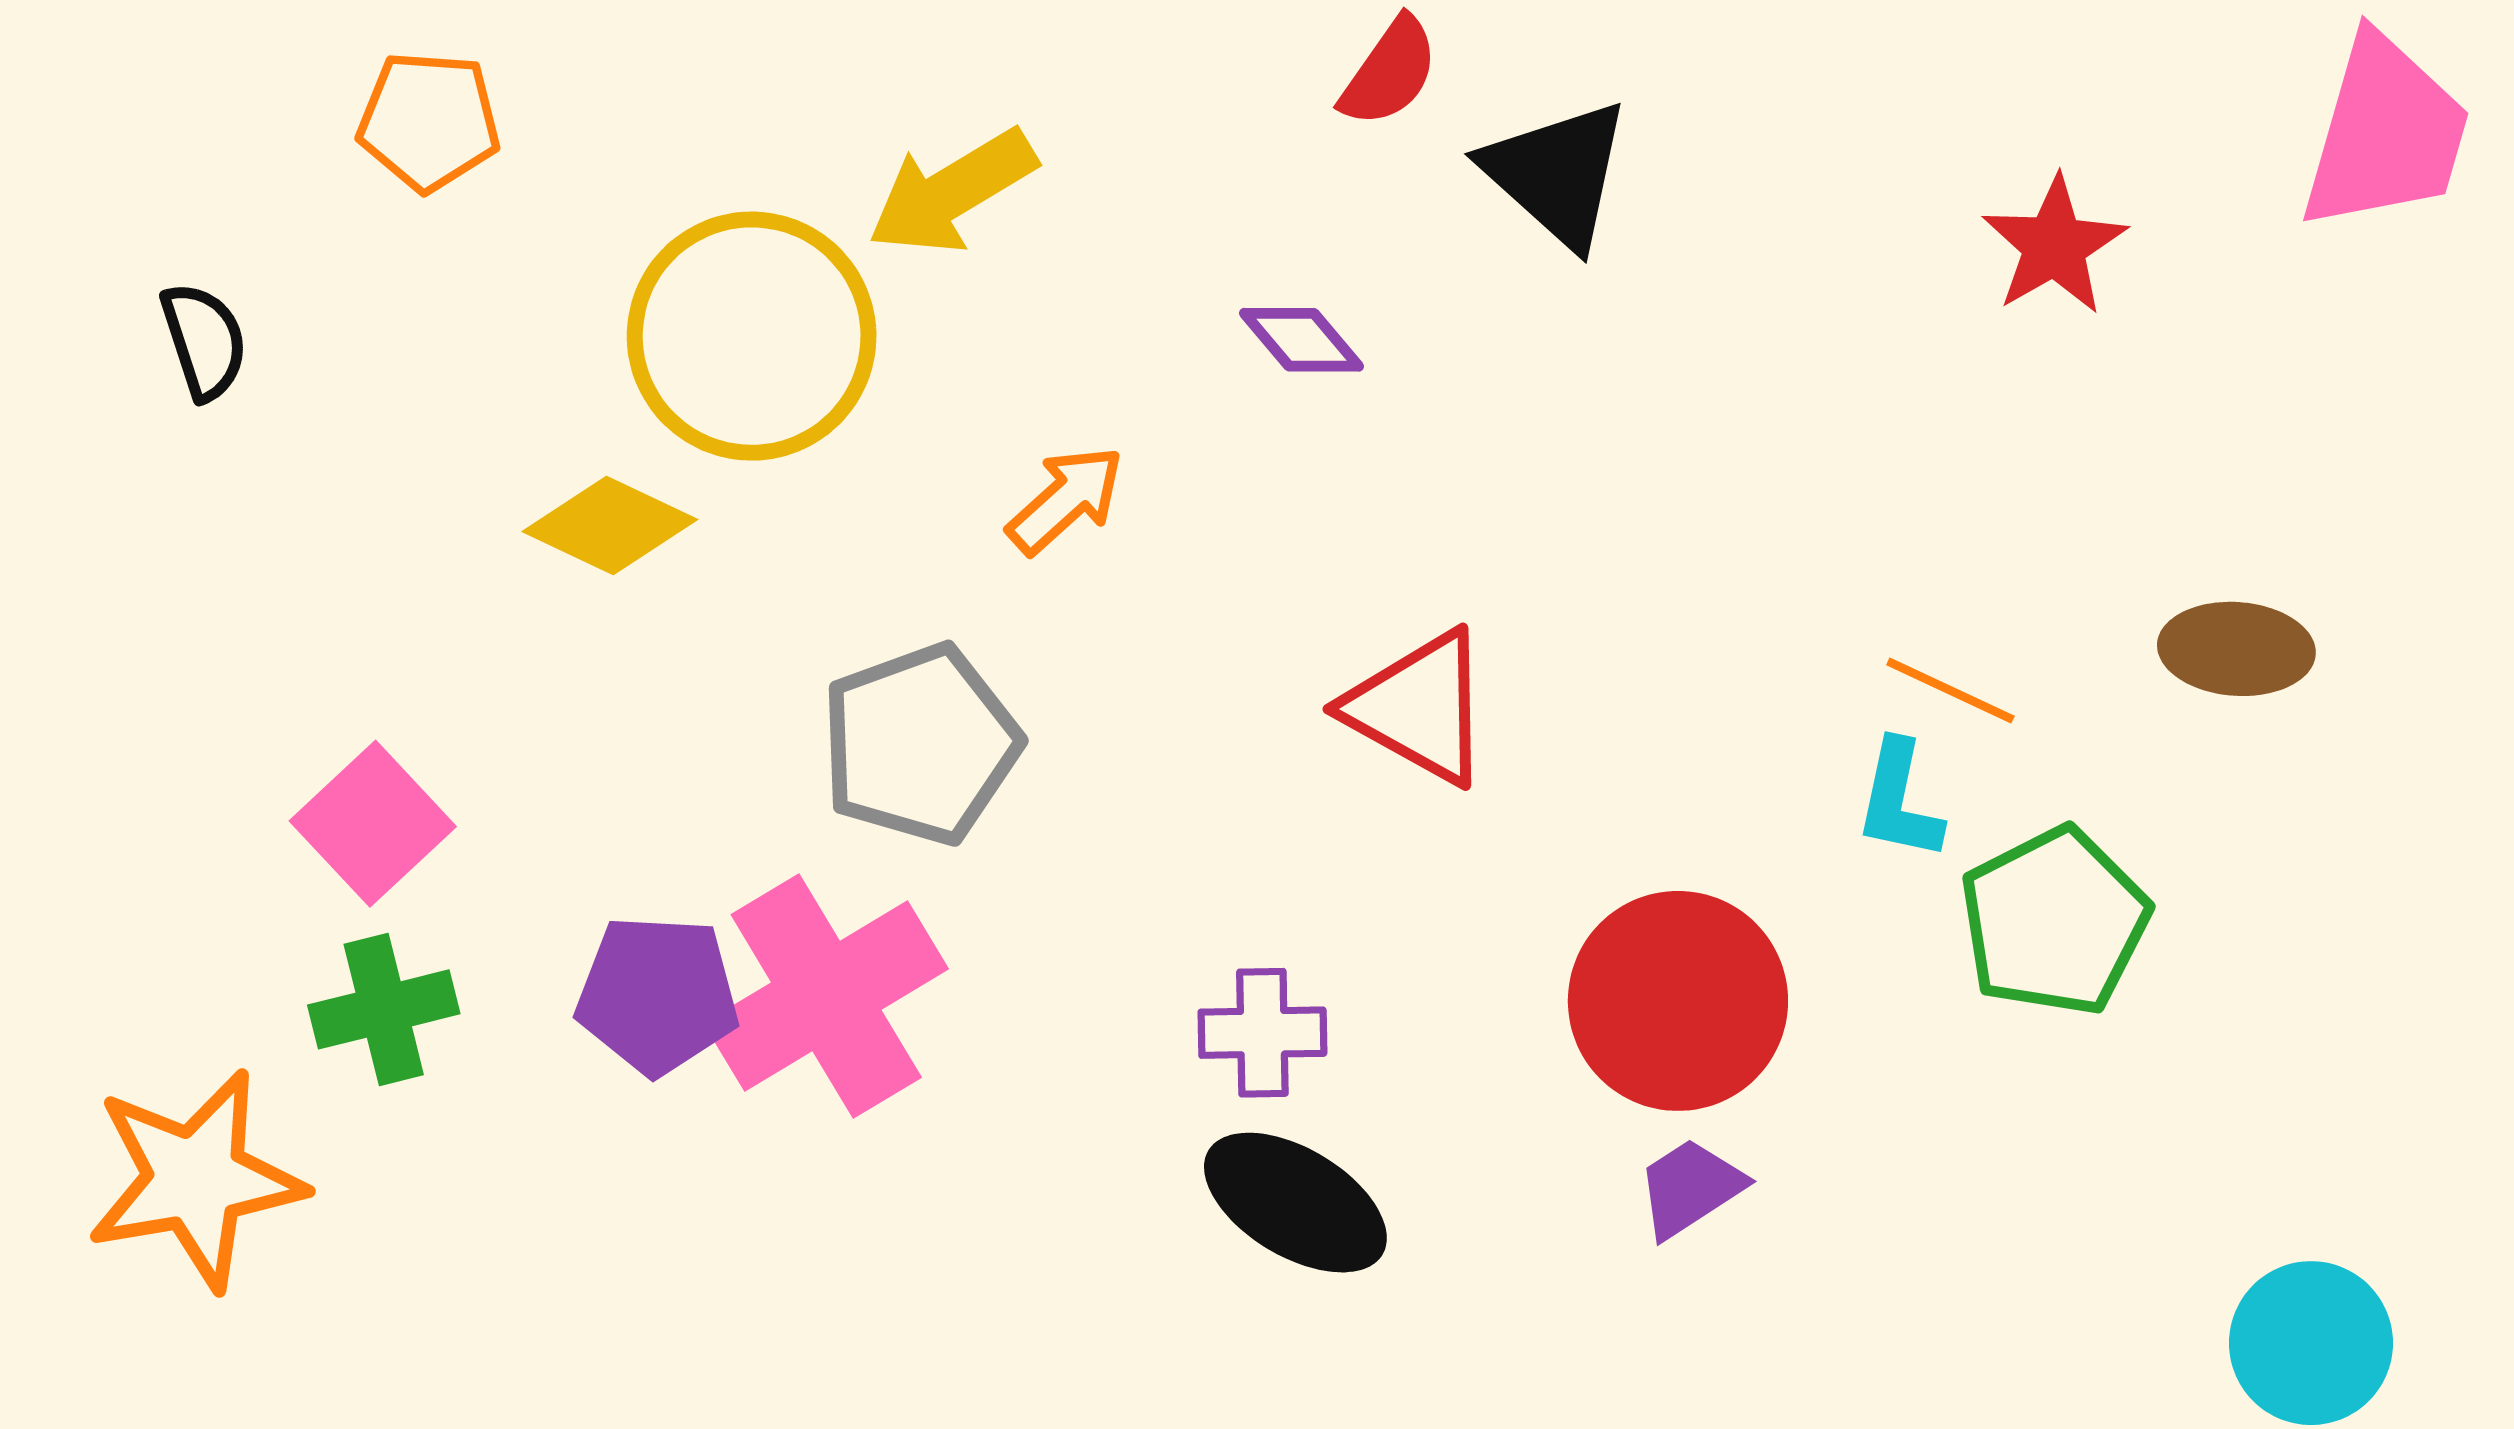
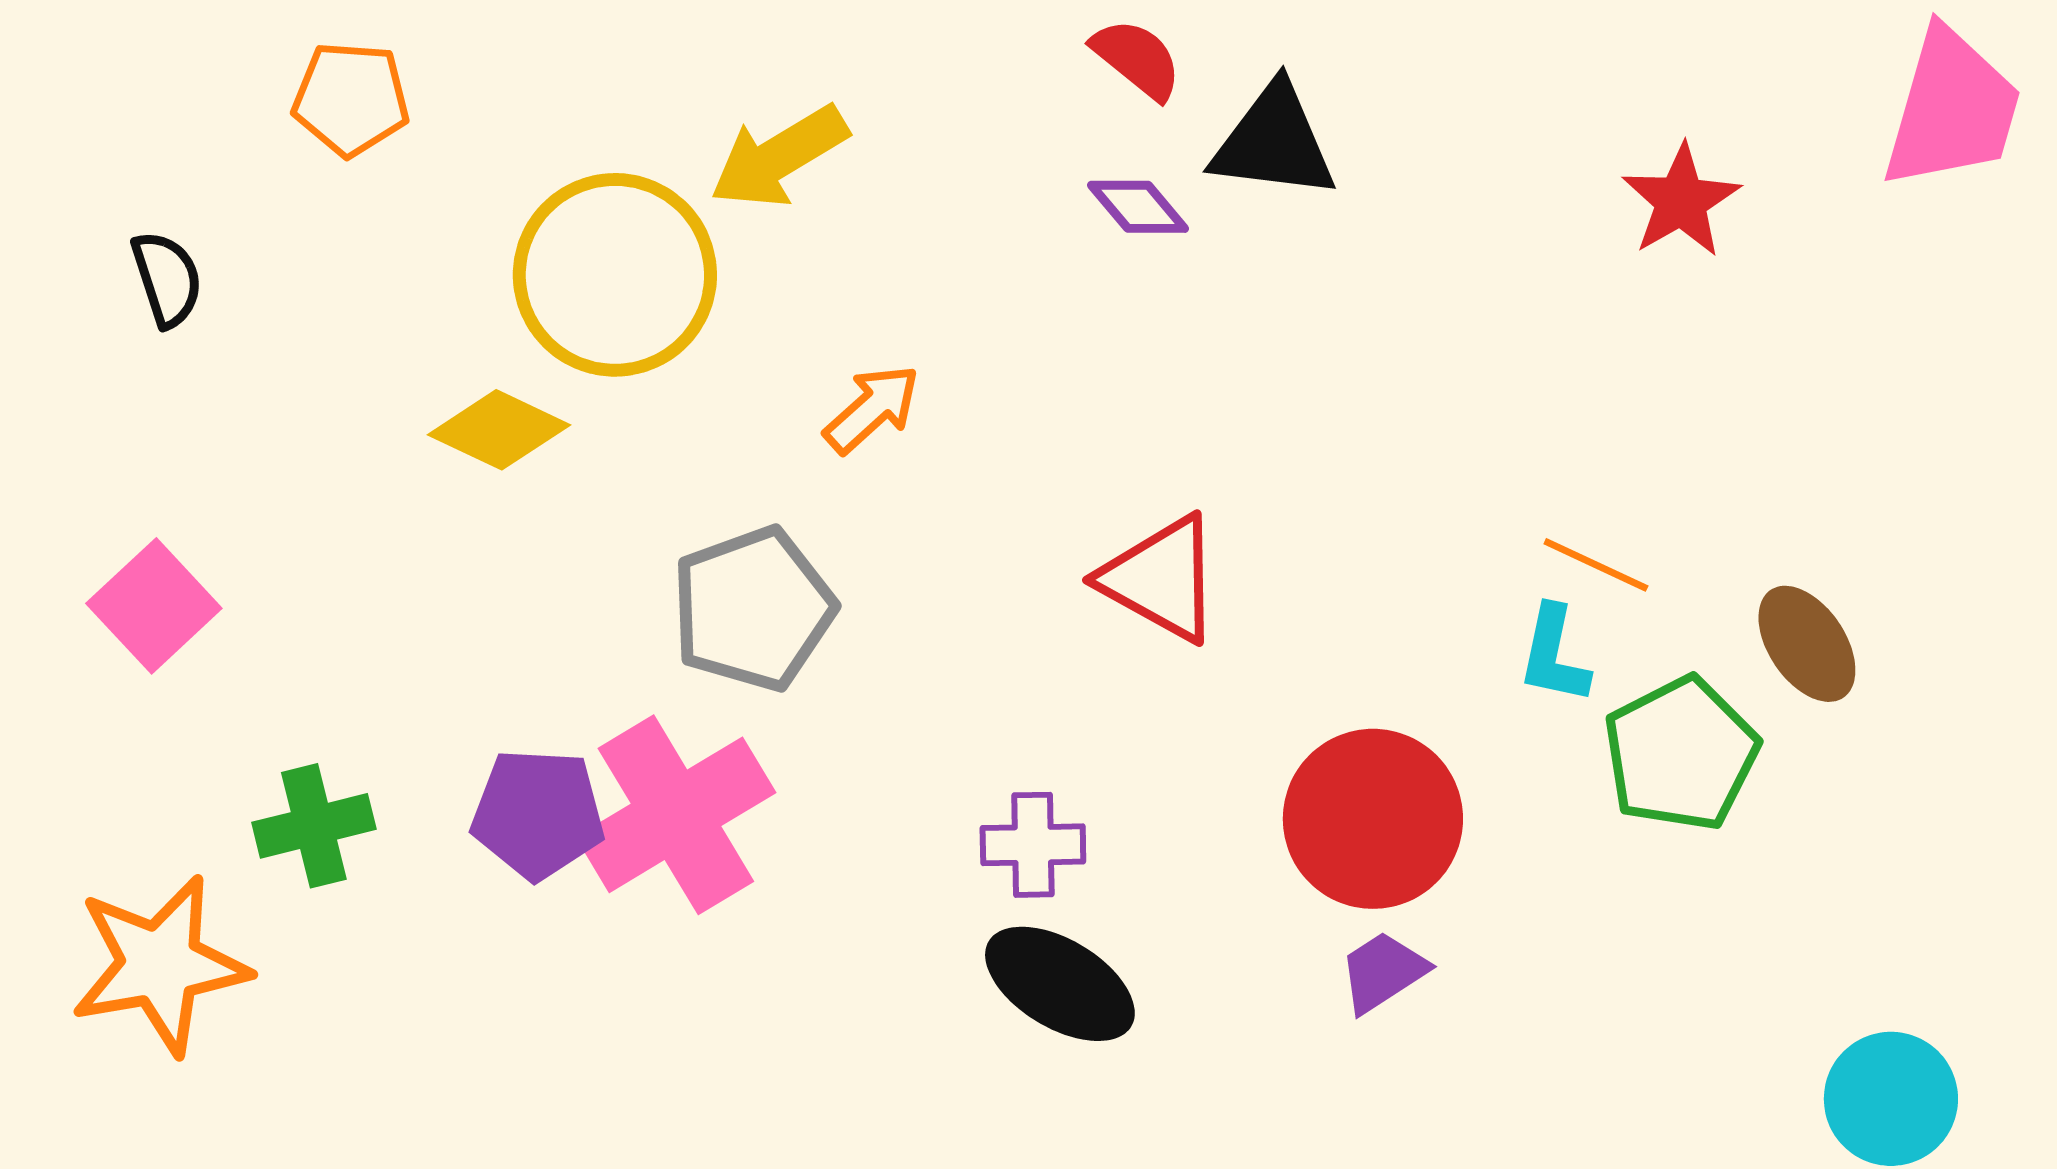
red semicircle: (1390, 72) -> (1137, 59), turned -86
black triangle: (1557, 174) -> (1274, 142), turned -35
purple diamond: (1302, 340) -> (1138, 207), moved
brown ellipse: (2236, 649) -> (1807, 644), moved, turned 52
pink square: (373, 824) -> (154, 606), moved

